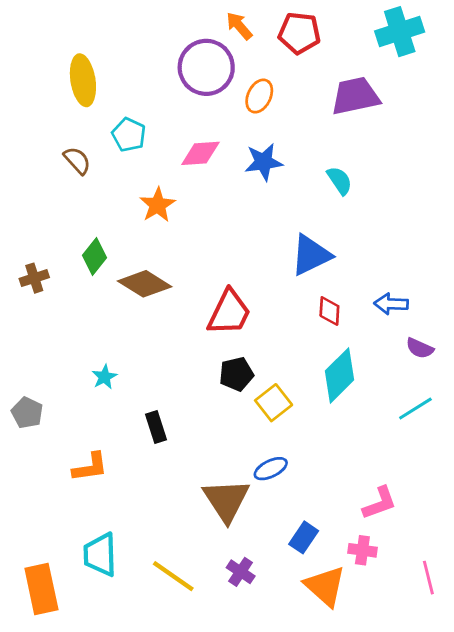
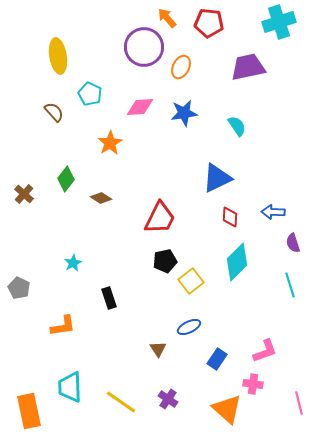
brown cross: (34, 278) -> (24, 194), turned -30
brown diamond: (145, 284) -> (101, 198), size x0.6
purple semicircle: (420, 348) -> (293, 243), turned 48
cyan line: (415, 408) -> (290, 285), turned -75
brown triangle: (226, 500) -> (158, 349), size x0.5
blue rectangle: (304, 537) -> (217, 359), moved

